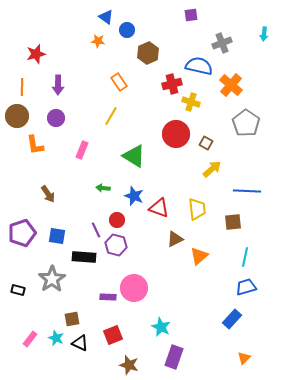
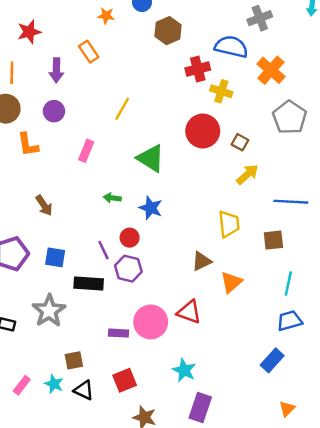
orange rectangle: (119, 82) -> (89, 52), moved
red triangle: (159, 208) -> (189, 312), moved

